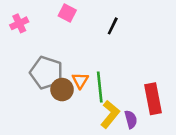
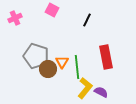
red rectangle: (153, 99) -> (106, 57), moved
purple semicircle: (131, 119) -> (101, 92), turned -48

